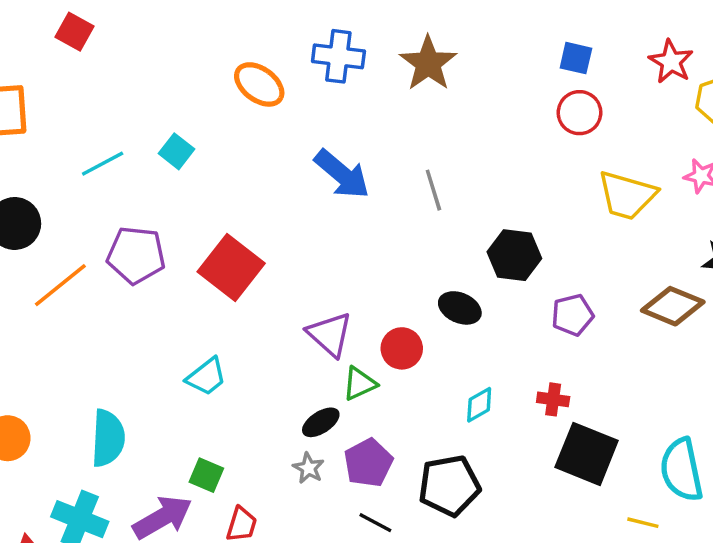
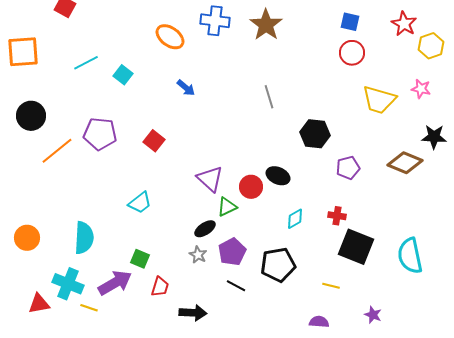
cyan line: (103, 164) -> (86, 63), moved
blue arrow: (342, 174) -> (186, 88), moved, size x0.6
red square: (231, 267) -> (154, 141), size x0.6
black ellipse: (460, 308) -> (278, 176), moved
yellow line: (643, 523) -> (331, 286), moved

